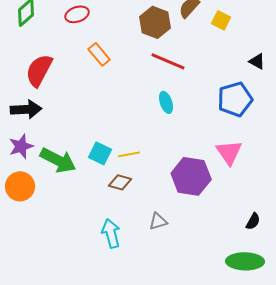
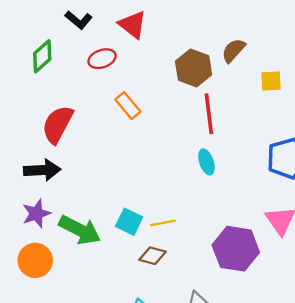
yellow square: (221, 20) -> (271, 81), moved, turned -30
red line: (168, 61) -> (209, 114), turned 60

